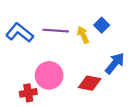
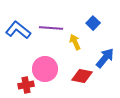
yellow arrow: (83, 35) -> (75, 42), moved

